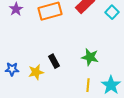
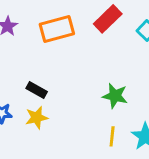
black rectangle: (54, 61) -> (37, 90), moved, turned -32

